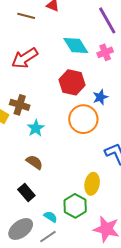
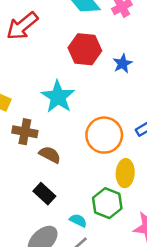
brown cross: (20, 105) -> (25, 132), moved
orange circle: (83, 119) -> (104, 135), moved
cyan star: (36, 128) -> (58, 97), moved, size x1.5

